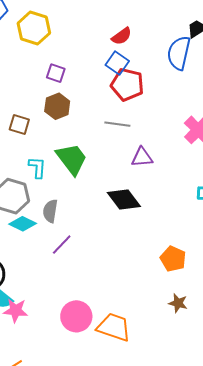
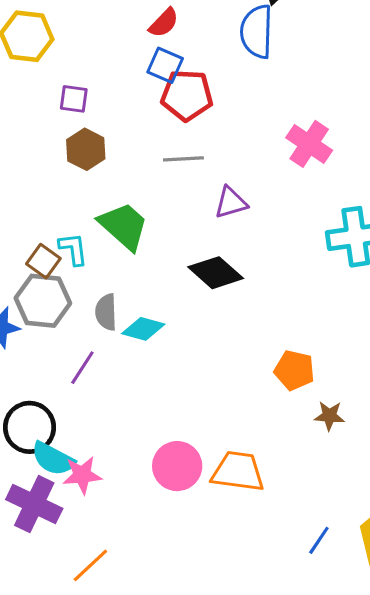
brown square: (19, 124) -> (43, 261), moved, turned 30
cyan diamond: (23, 224) -> (143, 329), moved
purple line: (62, 245) -> (82, 368), moved
orange pentagon: (173, 259) -> (294, 370), moved

